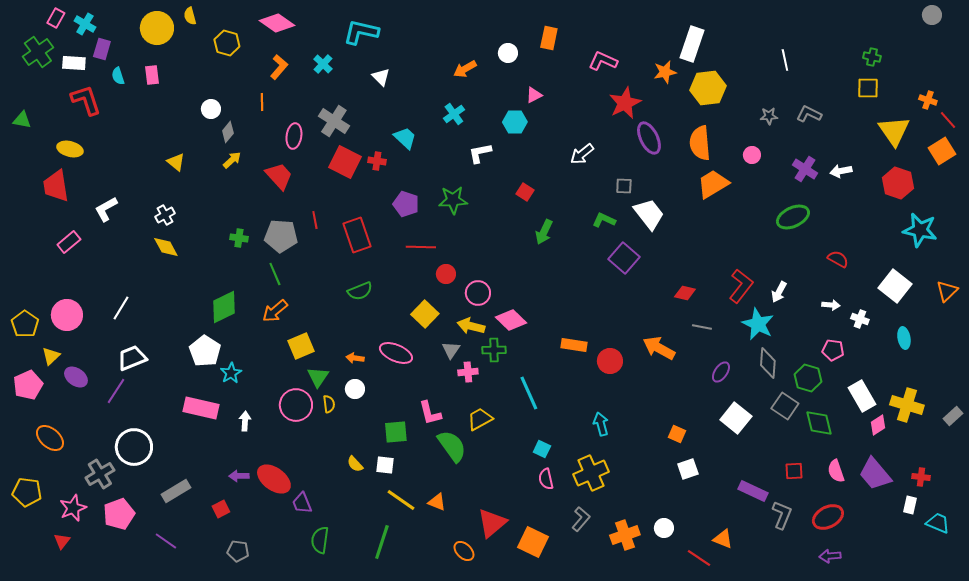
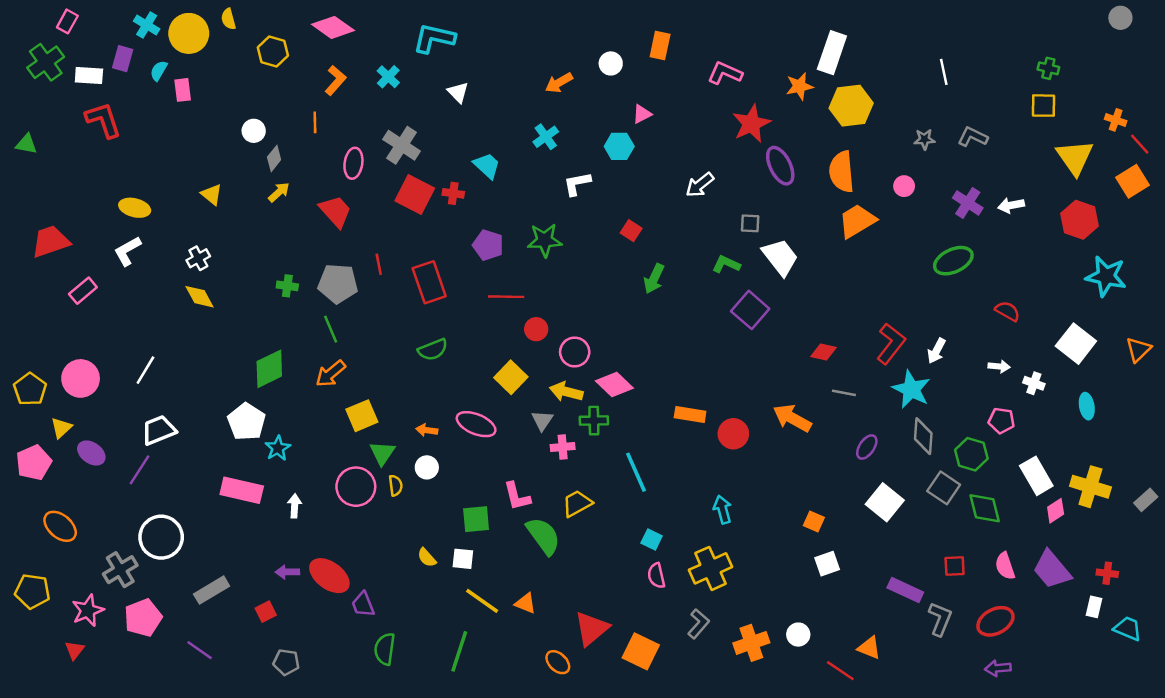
cyan cross: (85, 24) -> (147, 25), moved
cyan semicircle: (118, 76) -> (159, 71), moved, turned 48
yellow ellipse: (70, 149) -> (135, 208), moved
red trapezoid: (56, 186) -> (50, 241), moved, turned 80

